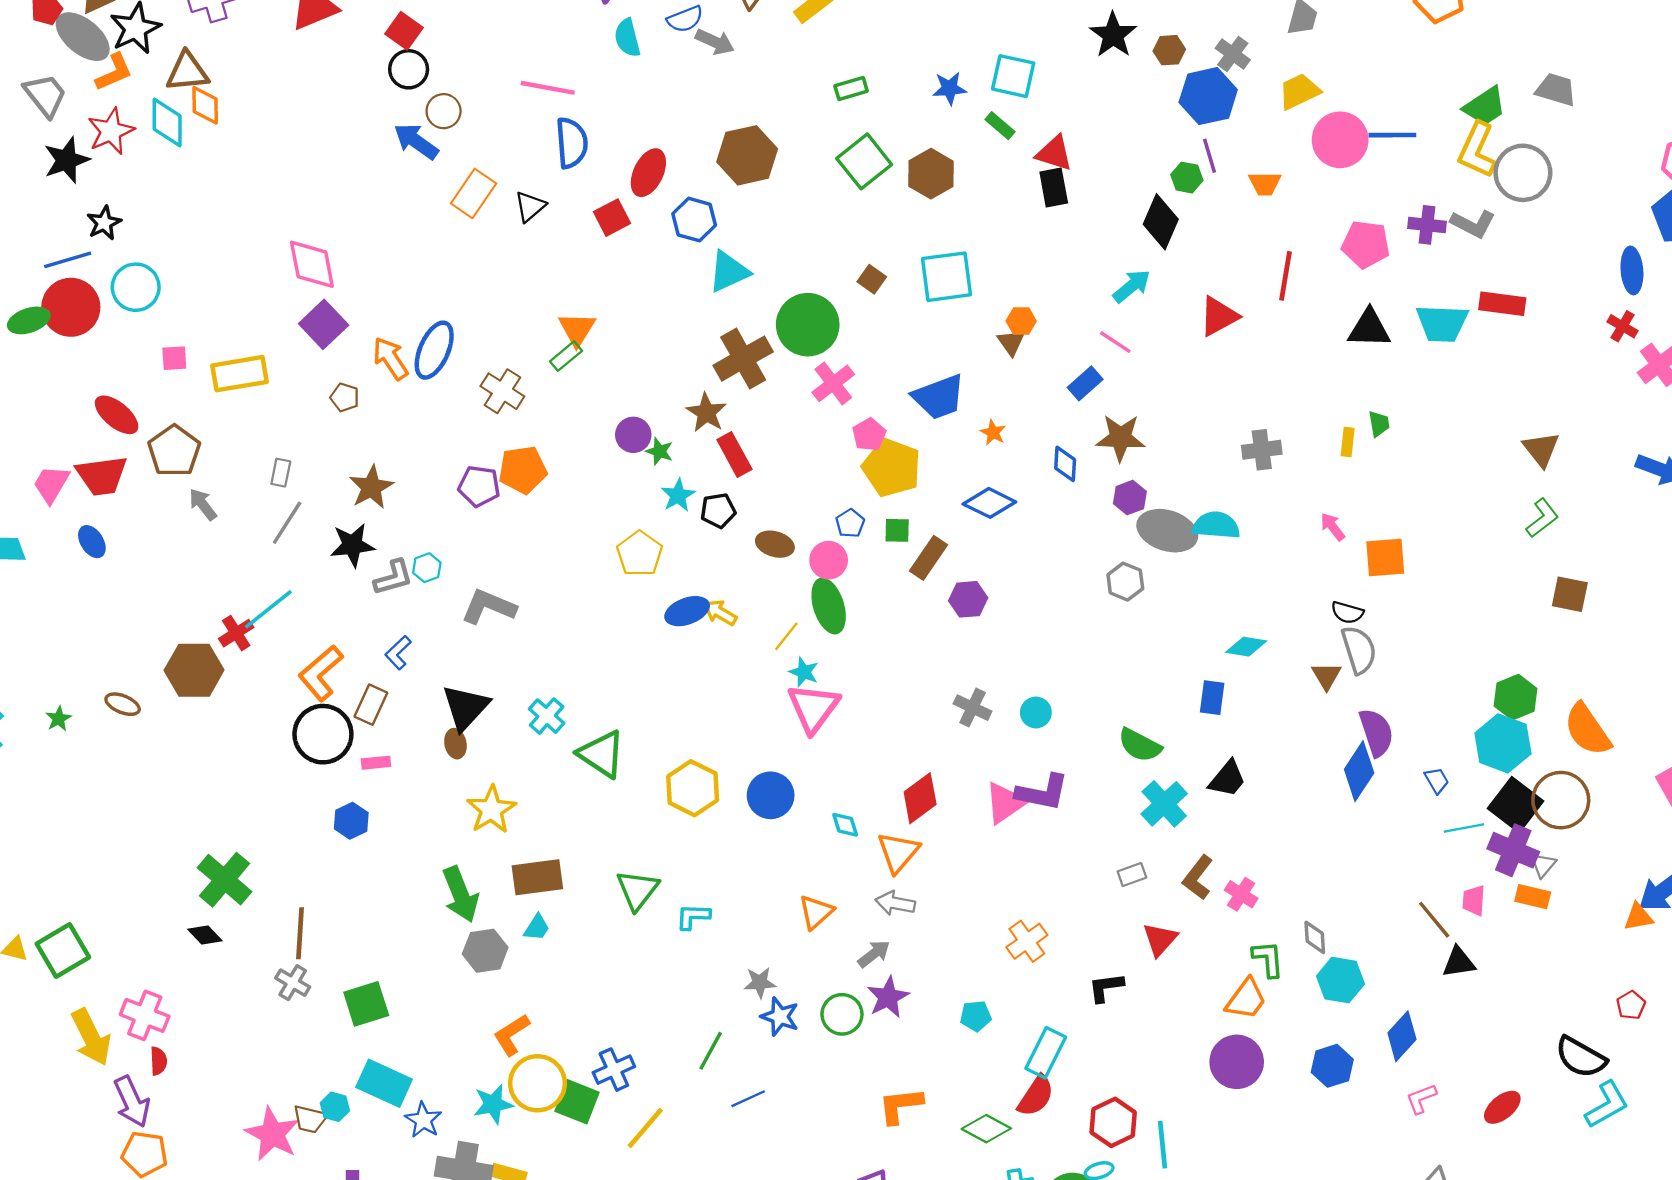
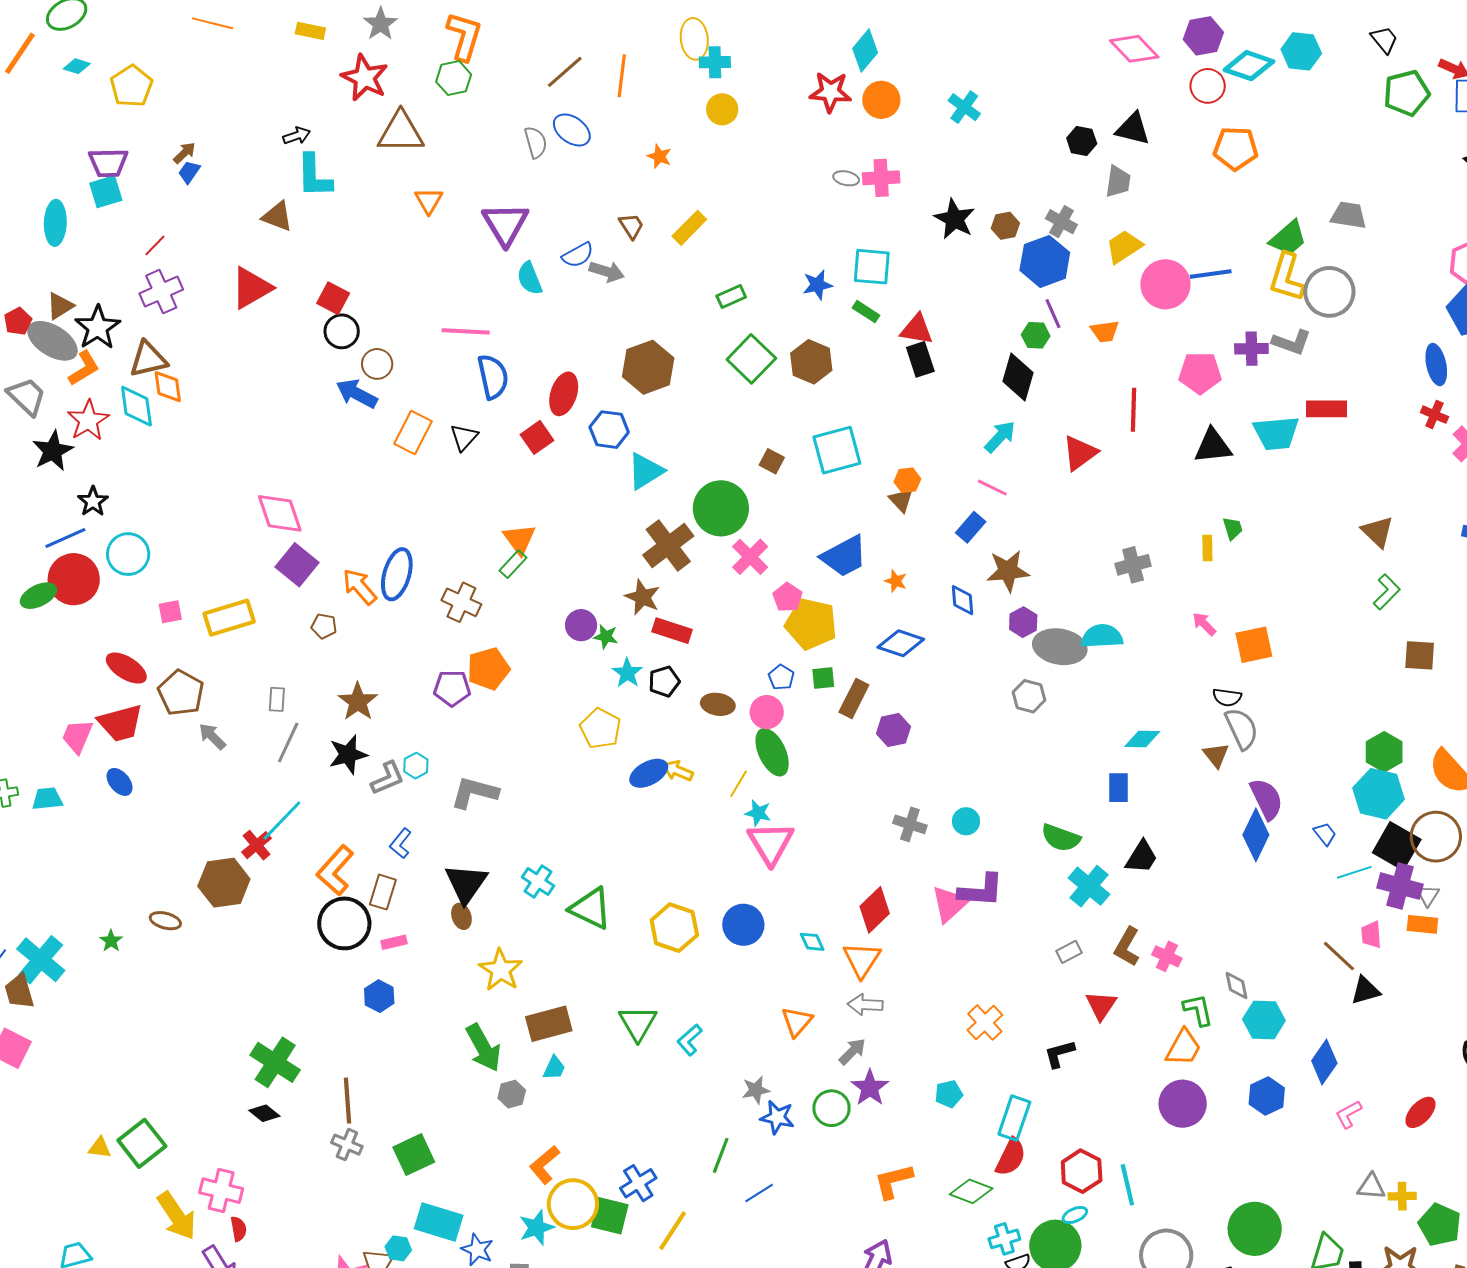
red rectangle: (734, 455) -> (672, 631), turned -36
cyan L-shape: (693, 916) -> (690, 1040), turned -36
gray hexagon: (485, 951) -> (512, 1094), size x0.7

